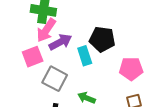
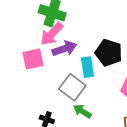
gray square: (55, 79) -> (72, 87), moved

